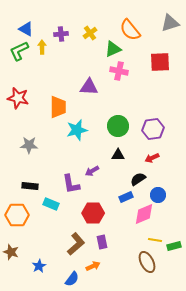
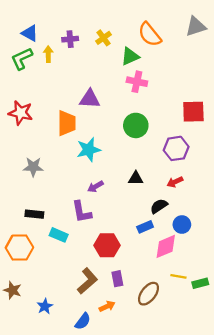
red square: (160, 62) -> (193, 112), moved
purple triangle: (89, 87) -> (90, 99), moved
green circle: (118, 126) -> (136, 125), moved
purple arrow: (92, 171) -> (95, 187), moved
brown ellipse: (147, 262) -> (148, 294), moved, turned 65

